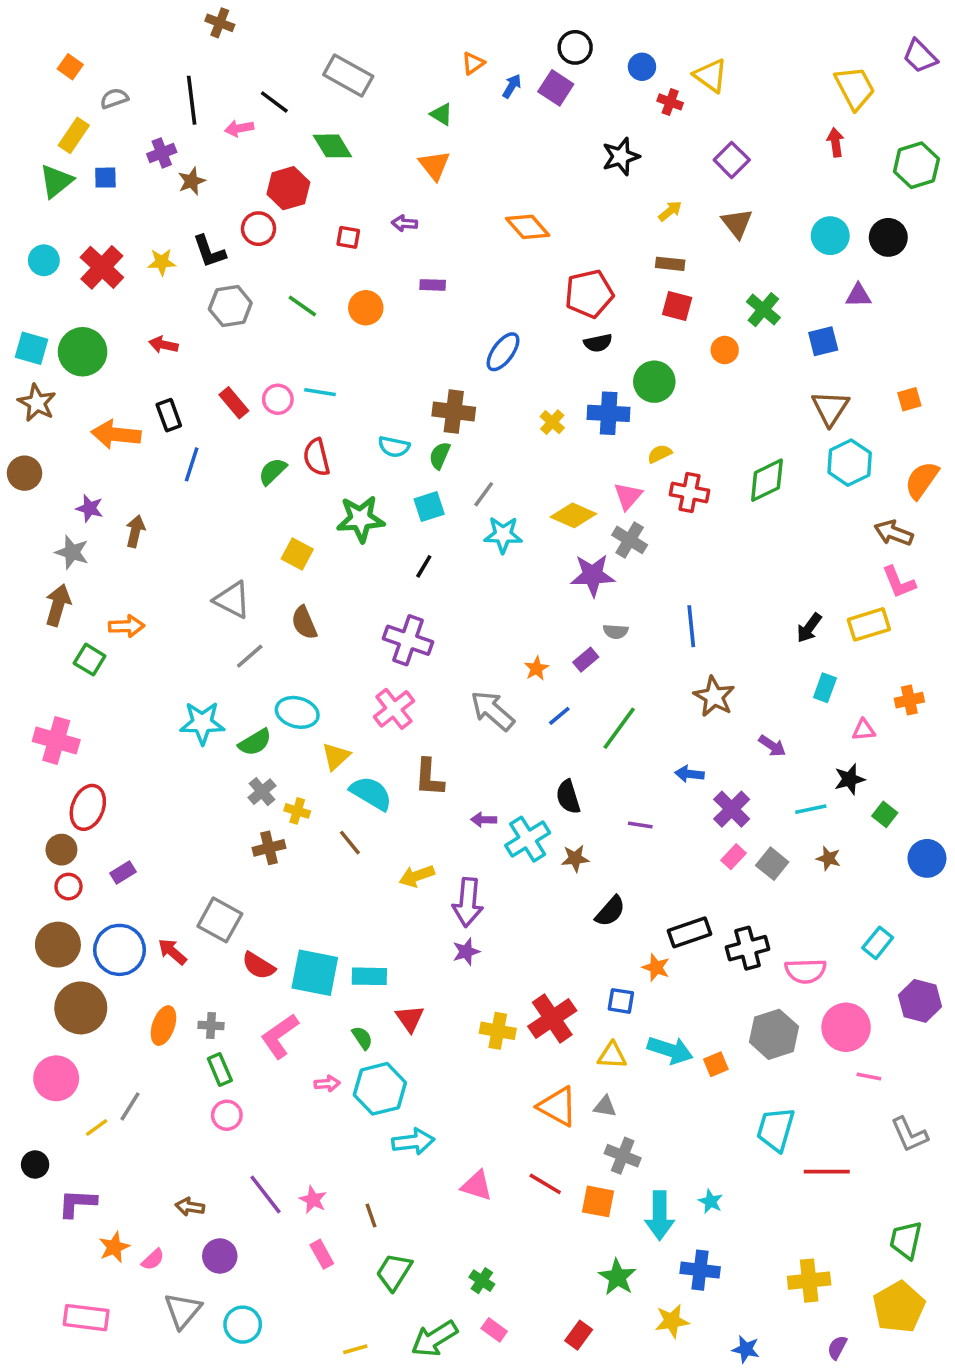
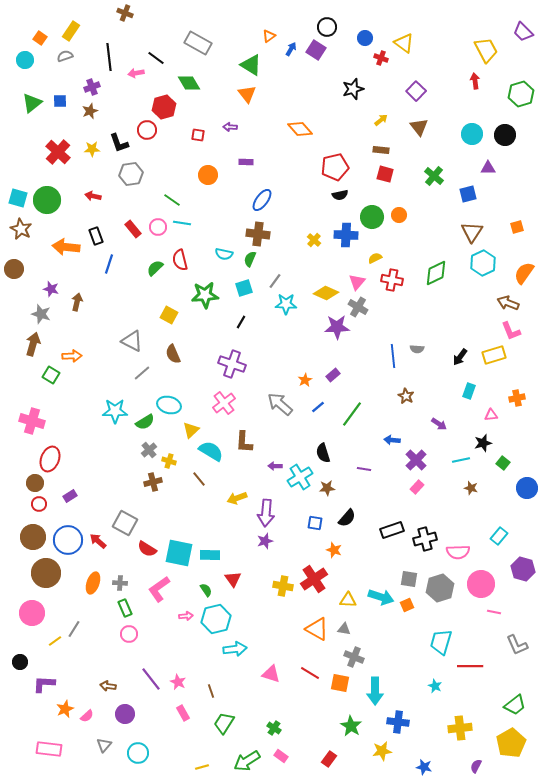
green triangle: (441, 114) -> (251, 65), size x1.6
yellow rectangle: (74, 135) -> (71, 31), moved
brown star: (192, 181) -> (90, 111), moved
cyan circle: (44, 260) -> (25, 60), moved
green line: (302, 306) -> (172, 200), moved
orange circle: (725, 350) -> (399, 215), moved
blue ellipse: (503, 352) -> (262, 200), moved
gray semicircle: (616, 631) -> (417, 349), moved
brown star: (714, 697) -> (406, 396), size x0.7
gray square: (772, 864) -> (409, 579), moved, turned -30
orange star: (656, 967) -> (334, 550), moved
blue square: (621, 1001) -> (315, 523), moved
cyan star: (711, 1201) -> (435, 686), moved
green trapezoid: (906, 1240) -> (515, 705), turned -140
gray triangle: (183, 1311) -> (104, 745), size x0.7

